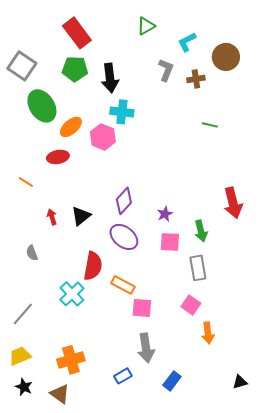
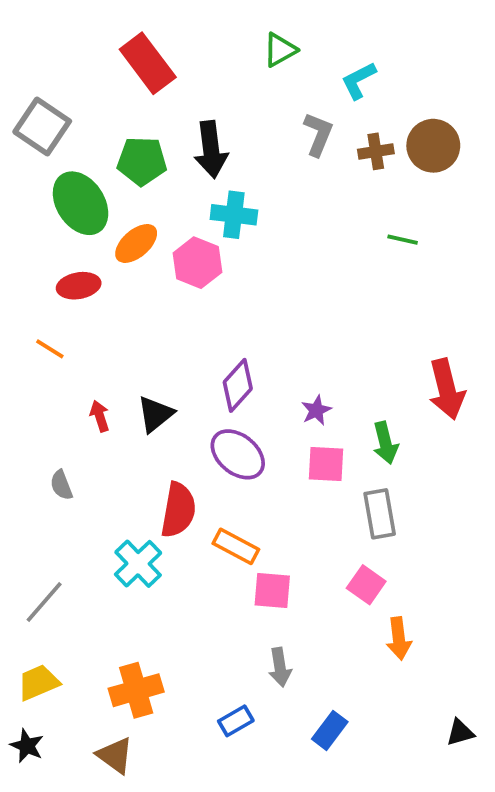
brown circle: (226, 57) -> (433, 146), moved
green pentagon: (75, 69) -> (142, 161), moved
red ellipse: (58, 157) -> (79, 286), moved
gray arrow: (146, 348) -> (280, 667), size x0.7
black star: (24, 387) -> (27, 746), moved

